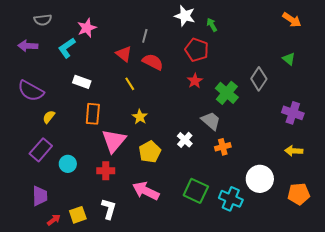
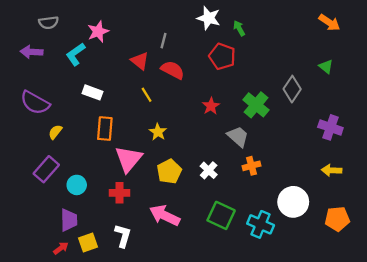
red star: (195, 81) -> (211, 106), moved
white cross: (185, 140) -> (209, 170), moved
purple trapezoid: (40, 196) -> (69, 220), moved

